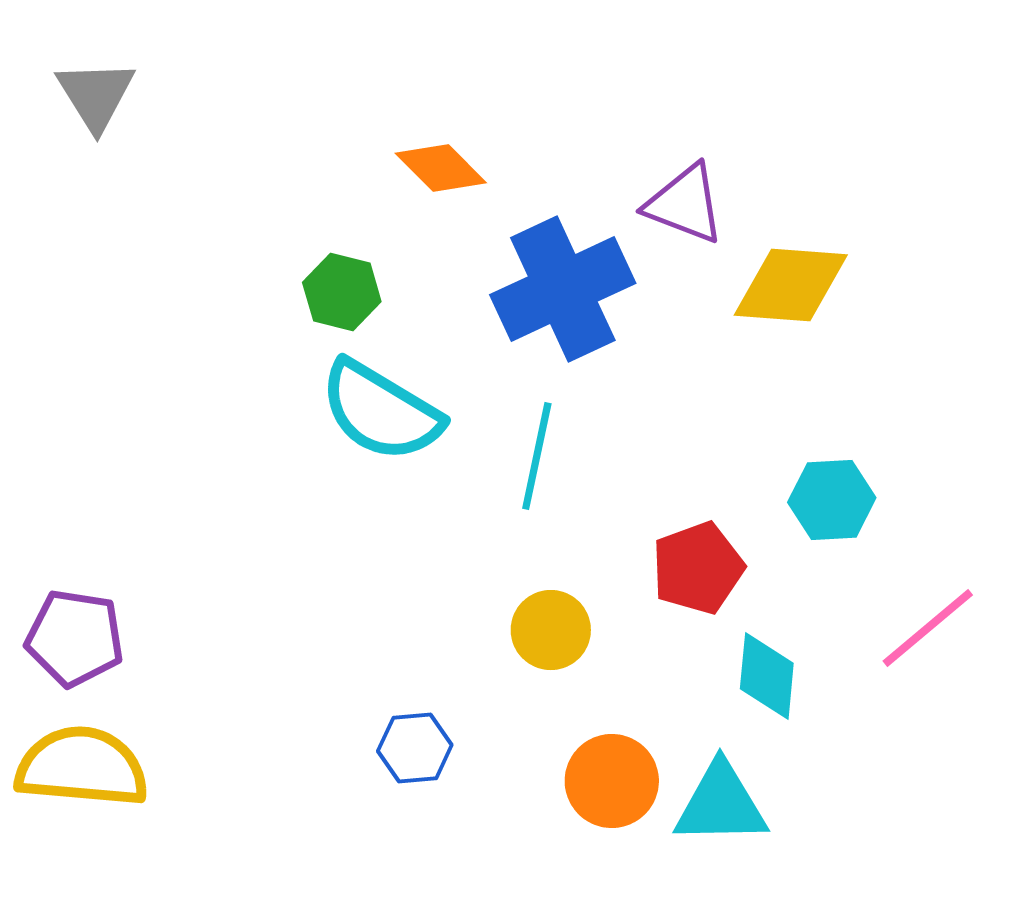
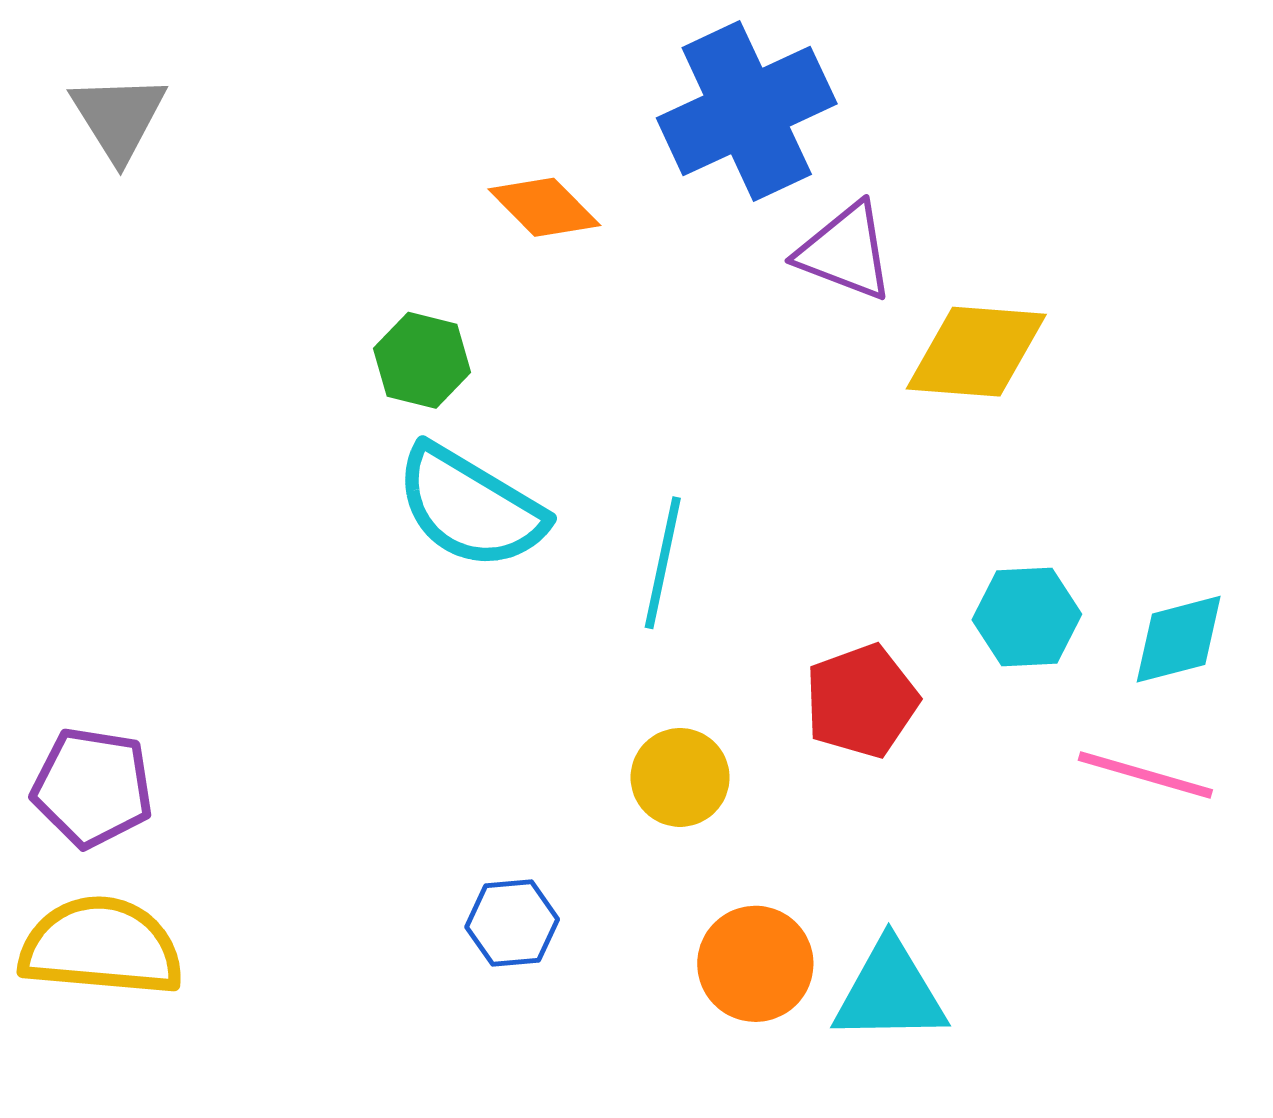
blue cross: (563, 289) -> (747, 111), moved
pink line: (928, 628) -> (1145, 775), turned 56
cyan diamond: (767, 676) -> (1179, 639), moved, turned 70

